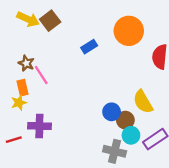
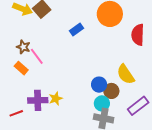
orange rectangle: (23, 88) -> (21, 68), turned -32
yellow star: (19, 103) -> (56, 99), moved
cyan circle: (131, 135) -> (102, 103), moved

